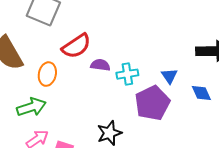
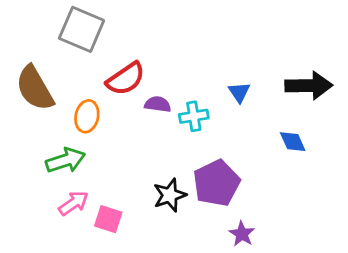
blue triangle: (169, 76) -> (239, 92), moved
purple pentagon: (152, 103) -> (217, 183), moved

